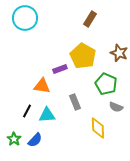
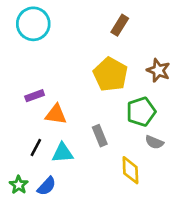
purple rectangle: (60, 69) -> (35, 96), moved
green pentagon: (106, 84) -> (141, 112), turned 30

